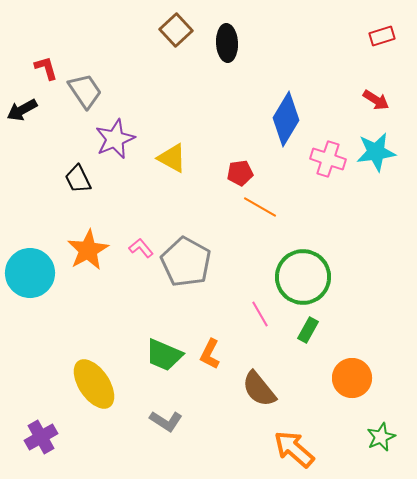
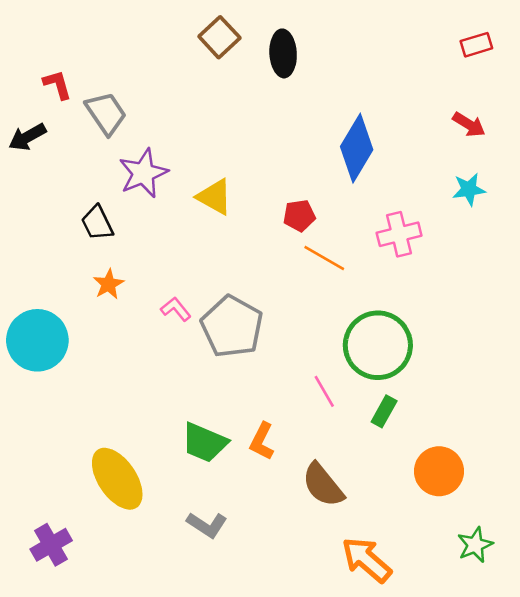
cyan star: (376, 152) -> (469, 189), size x0.7
pink cross: (328, 159) -> (399, 234), moved, turned -32
orange star: (88, 250) -> (108, 284), moved, size x0.6

